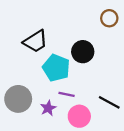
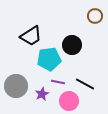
cyan pentagon: (56, 68) -> (49, 59), turned -30
black line: (109, 102) -> (85, 84), moved

